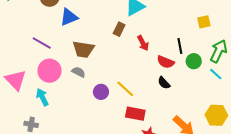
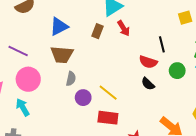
blue triangle: (69, 17) -> (59, 26), moved
red arrow: (143, 43) -> (124, 28), moved
green circle: (194, 61) -> (177, 71), moved
gray semicircle: (78, 72) -> (71, 79), moved, turned 80
red rectangle: (135, 114) -> (108, 118), moved

